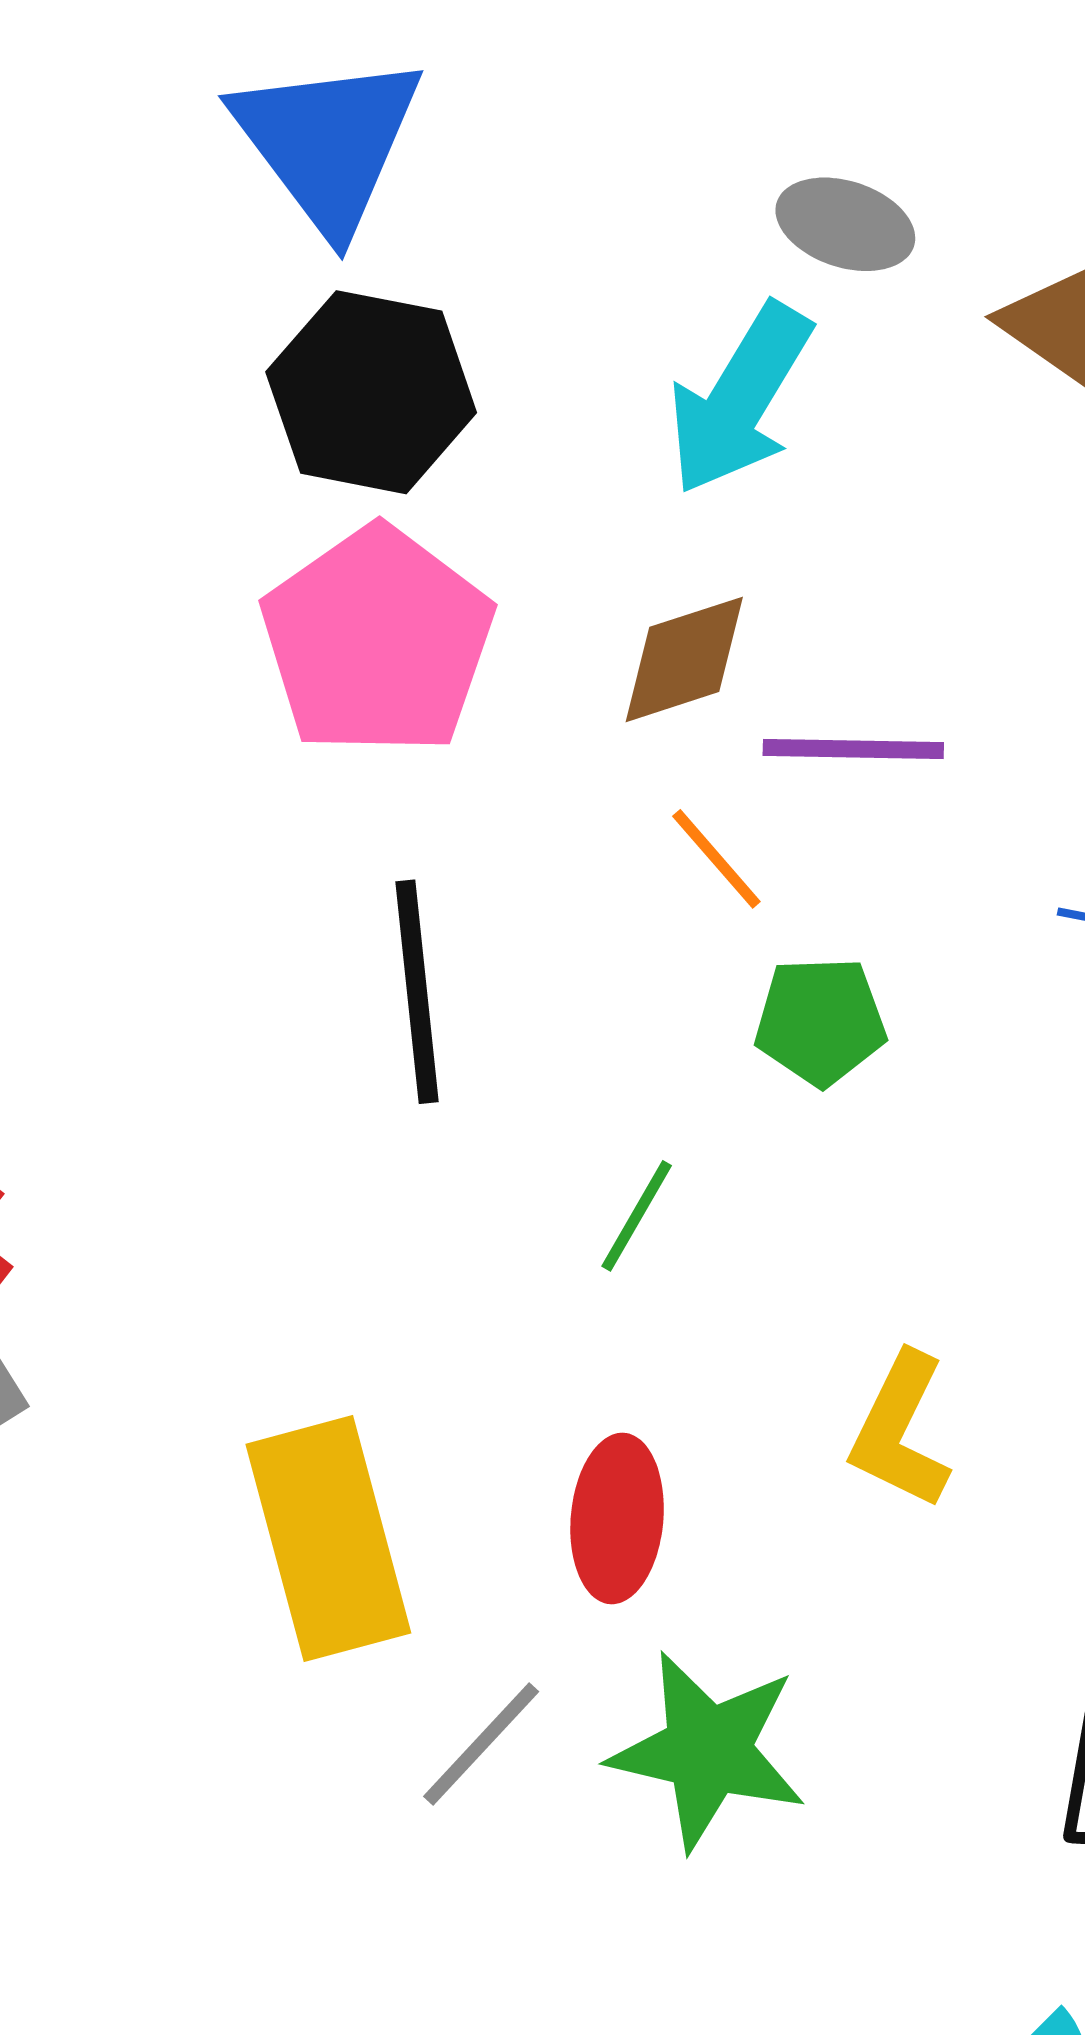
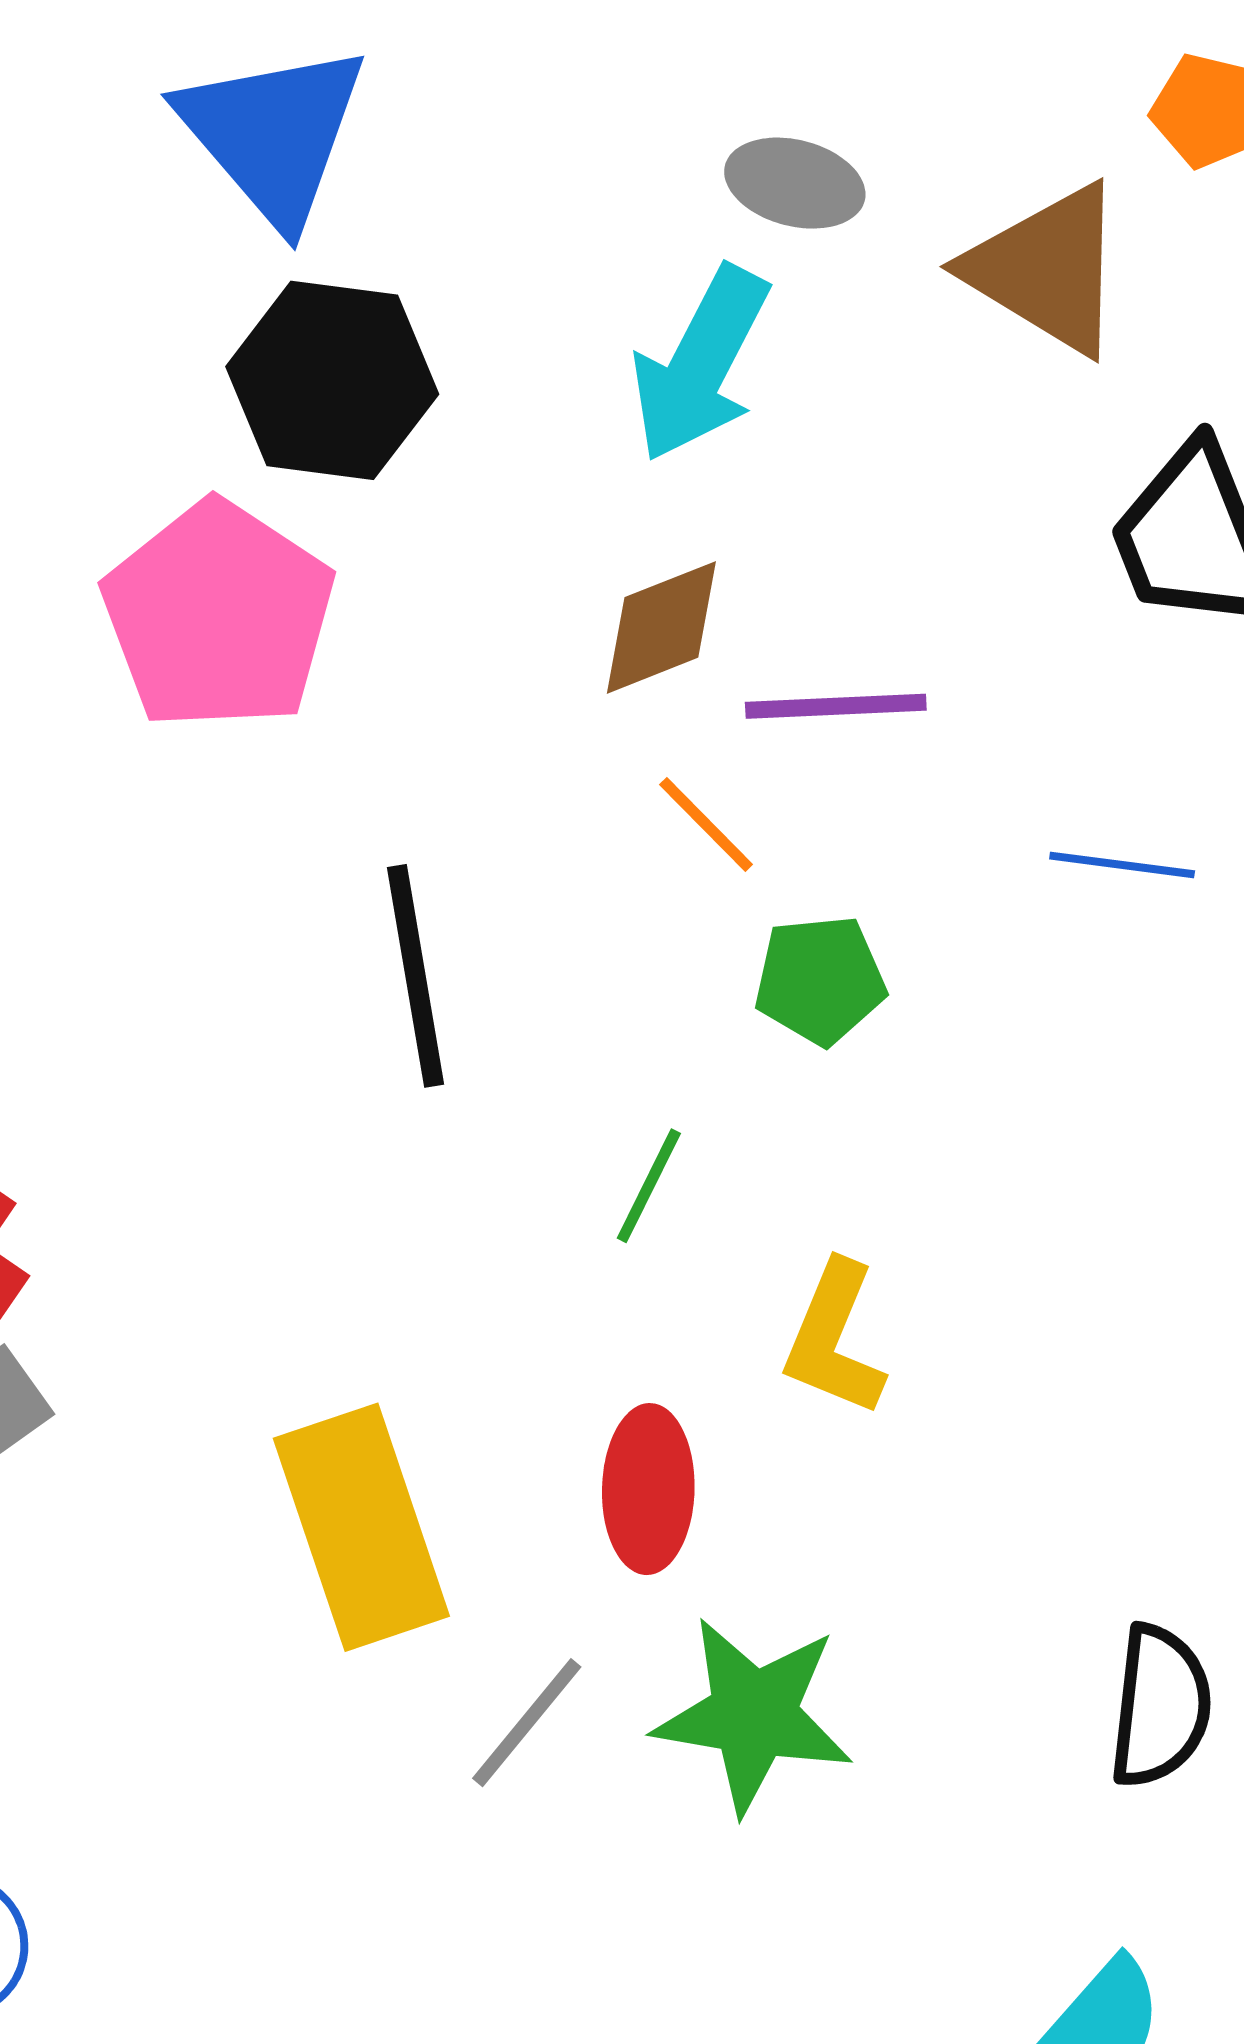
pink pentagon: (377, 641) -> (219, 616), moved
yellow L-shape: (900, 1431) -> (834, 1339), moved

